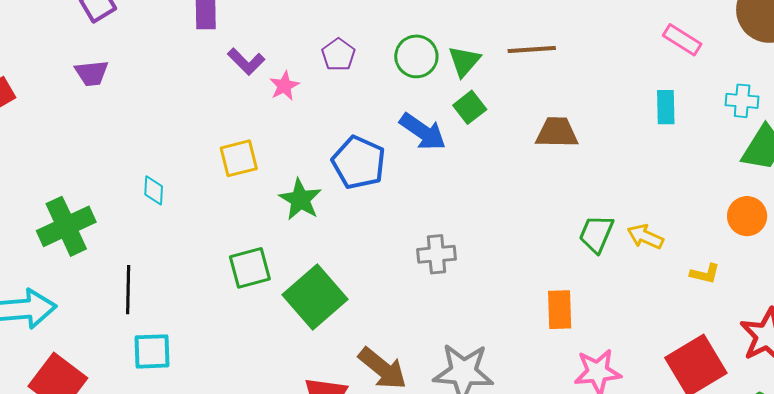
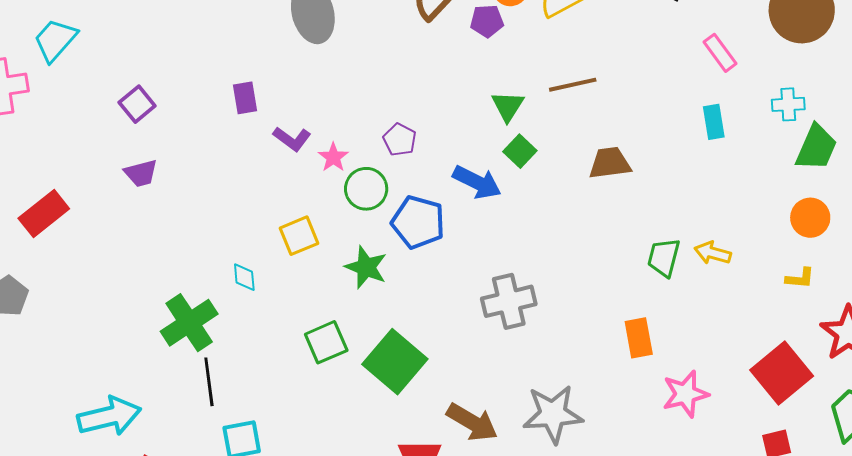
pink rectangle: (682, 40) -> (720, 53), turned 30
purple pentagon: (338, 55) -> (400, 140), moved
green circle: (416, 56) -> (366, 189), moved
cyan diamond: (154, 190) -> (244, 277), moved
green cross: (66, 226) -> (189, 323), moved
gray cross: (437, 254) -> (509, 301), size x1.4
yellow L-shape: (705, 274) -> (800, 278), moved

